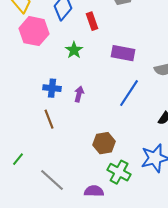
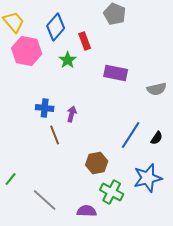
green star: (74, 50) -> (68, 60), moved
blue line: (129, 93) -> (131, 135), moved
brown line: (49, 119) -> (55, 135), moved

